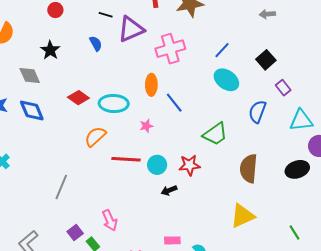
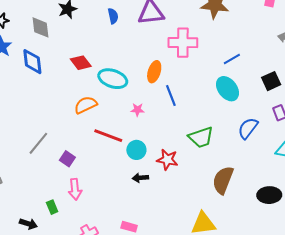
purple square: (75, 233) -> (67, 159), moved, turned -35

